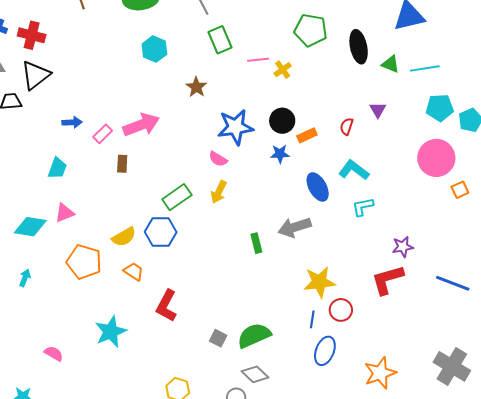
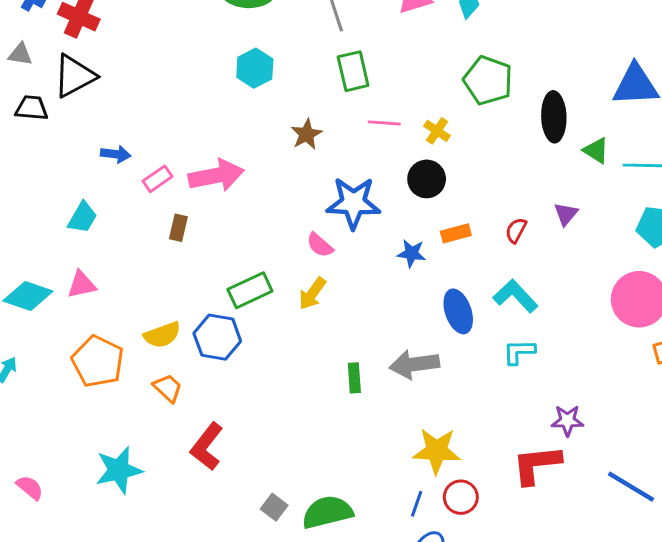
pink line: (258, 60) -> (384, 123), moved
yellow cross: (283, 70) -> (437, 131), turned -30
black circle: (282, 121) -> (427, 179), moved

